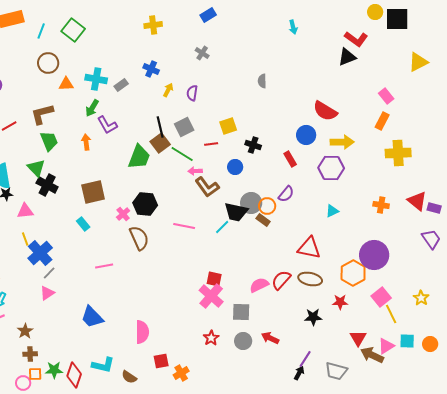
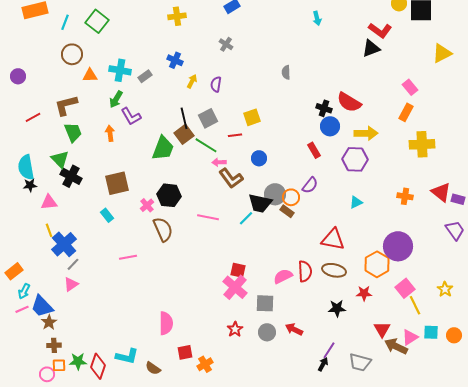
black cross: (253, 145) -> (324, 108), moved
red semicircle: (281, 280) -> (305, 271), turned 135
blue trapezoid: (92, 317) -> (42, 306), moved

